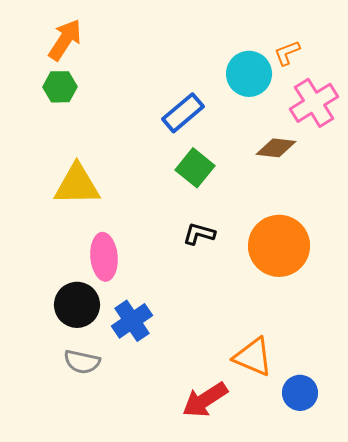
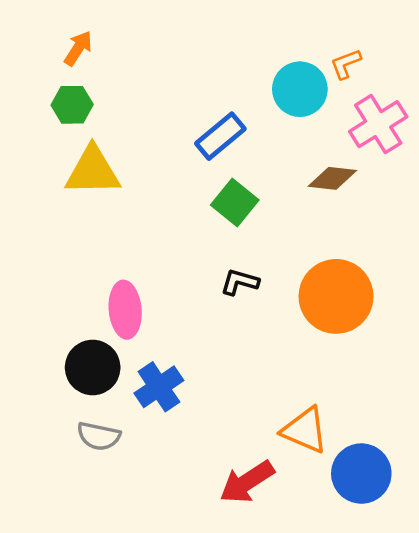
orange arrow: (65, 40) -> (78, 48), size x0.7
yellow triangle: (77, 185) -> (93, 171), moved
blue circle: (300, 393) -> (361, 474), size x1.4

